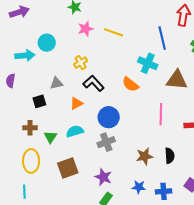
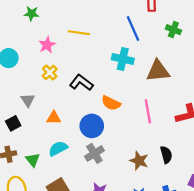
pink star: (86, 29) -> (47, 45), moved
gray triangle: (56, 83) -> (28, 100), turned -40
black L-shape: (93, 83) -> (81, 83), moved
orange semicircle: (130, 84) -> (111, 103), moved
orange triangle: (76, 103) -> (54, 118), turned 40
brown star: (145, 156) -> (139, 161), turned -30

